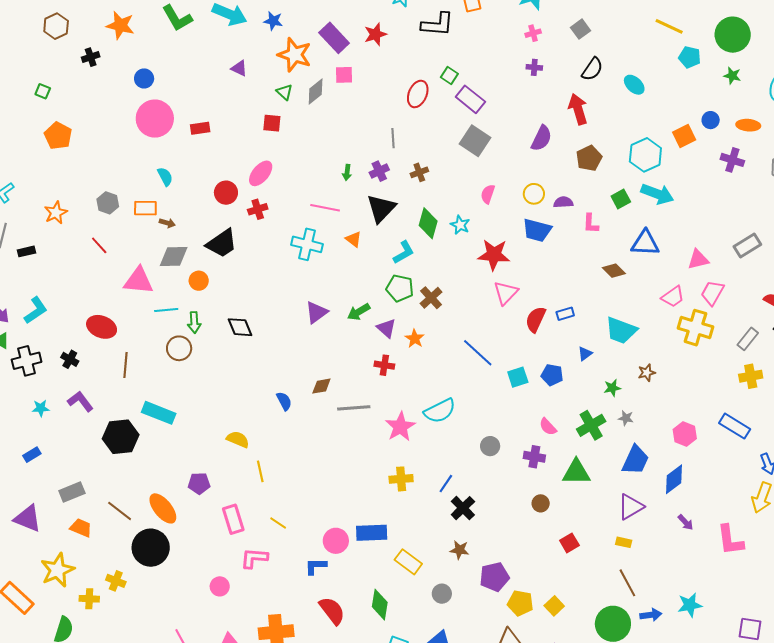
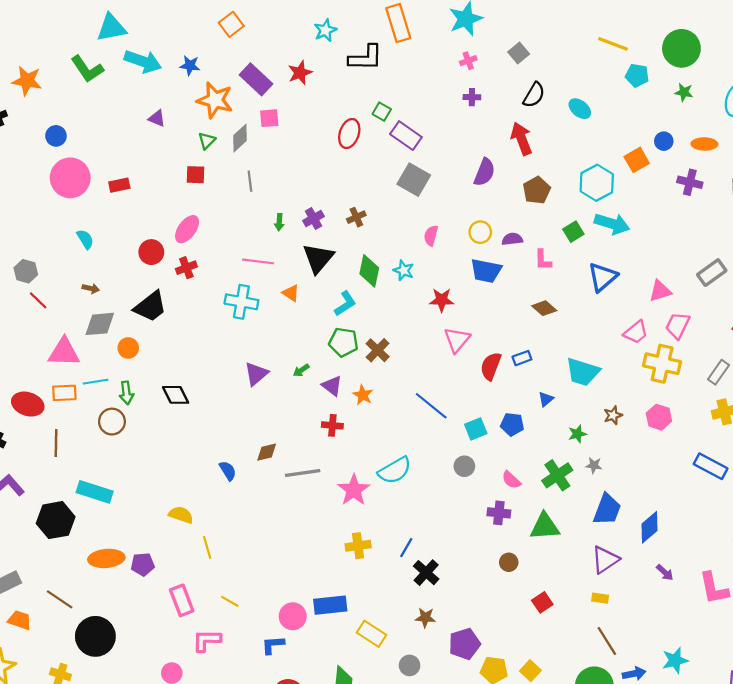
green triangle: (284, 92) -> (207, 141), turned 36
gray line: (393, 138) -> (250, 181), moved
orange rectangle: (145, 208) -> (64, 393), moved
blue triangle: (645, 243) -> (603, 277), turned -40
red line: (99, 245) -> (38, 300), moved
red star: (494, 255) -> (442, 300), size x0.7
brown diamond: (614, 271) -> (544, 308), moved
green arrow: (359, 312) -> (301, 370), size x0.7
pink hexagon: (685, 434) -> (659, 417), moved
gray circle: (490, 446) -> (464, 466), moved
orange ellipse: (163, 508) -> (106, 558), moved, turned -52

